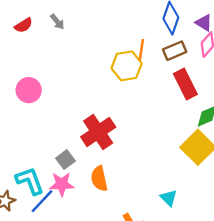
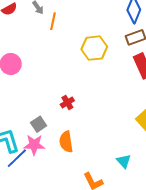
orange line: (141, 50) -> (53, 21), moved
red cross: (98, 132) -> (67, 102), size x0.5

